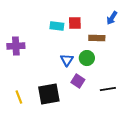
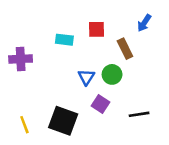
cyan rectangle: (57, 26) -> (64, 40), moved
brown rectangle: (97, 38) -> (125, 49), turned 63
black square: (49, 94) -> (63, 121), turned 30

